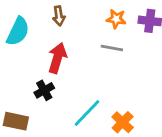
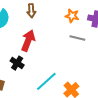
gray line: (112, 48) -> (77, 38), moved
black cross: (44, 90) -> (17, 63), turned -32

